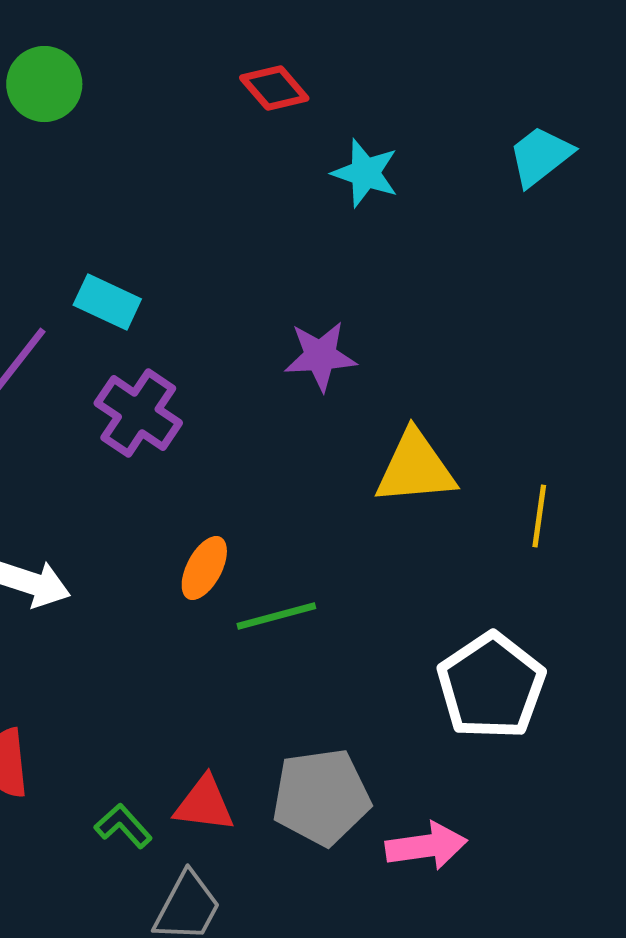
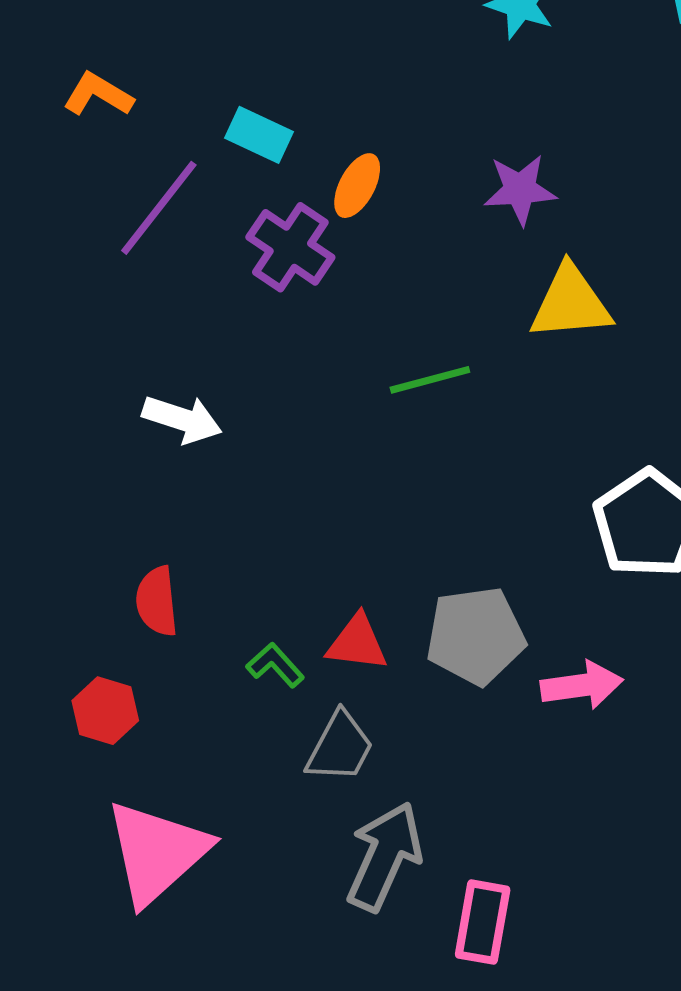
purple star: (320, 356) -> (520, 190), moved
orange ellipse: (204, 568) -> (357, 186), moved
green line: (276, 616) -> (430, 380), moved

